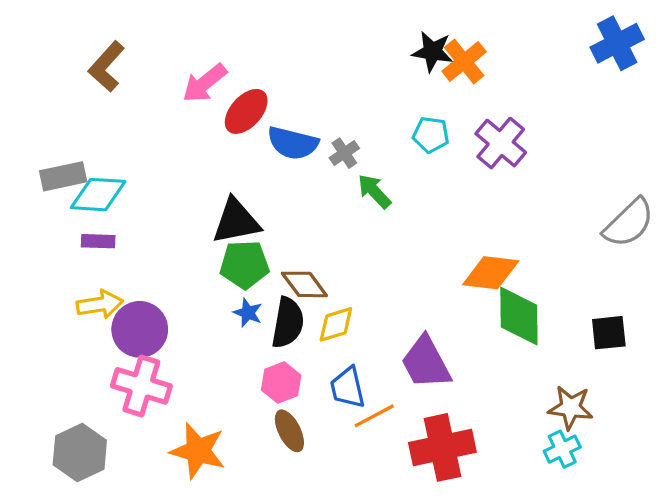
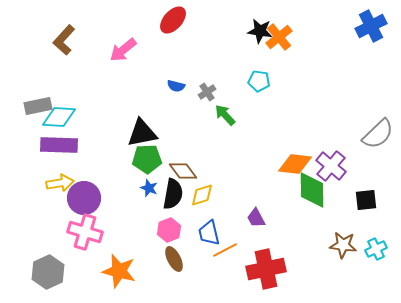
red ellipse: (246, 111) -> (173, 20), moved
blue semicircle: (293, 143) -> (176, 86), size x0.6
purple cross: (501, 143) -> (331, 166), moved
purple rectangle: (98, 241) -> (59, 145), size x1.8
purple trapezoid: (426, 363) -> (256, 218), size x0.6
cyan cross: (562, 449) -> (376, 249), moved

